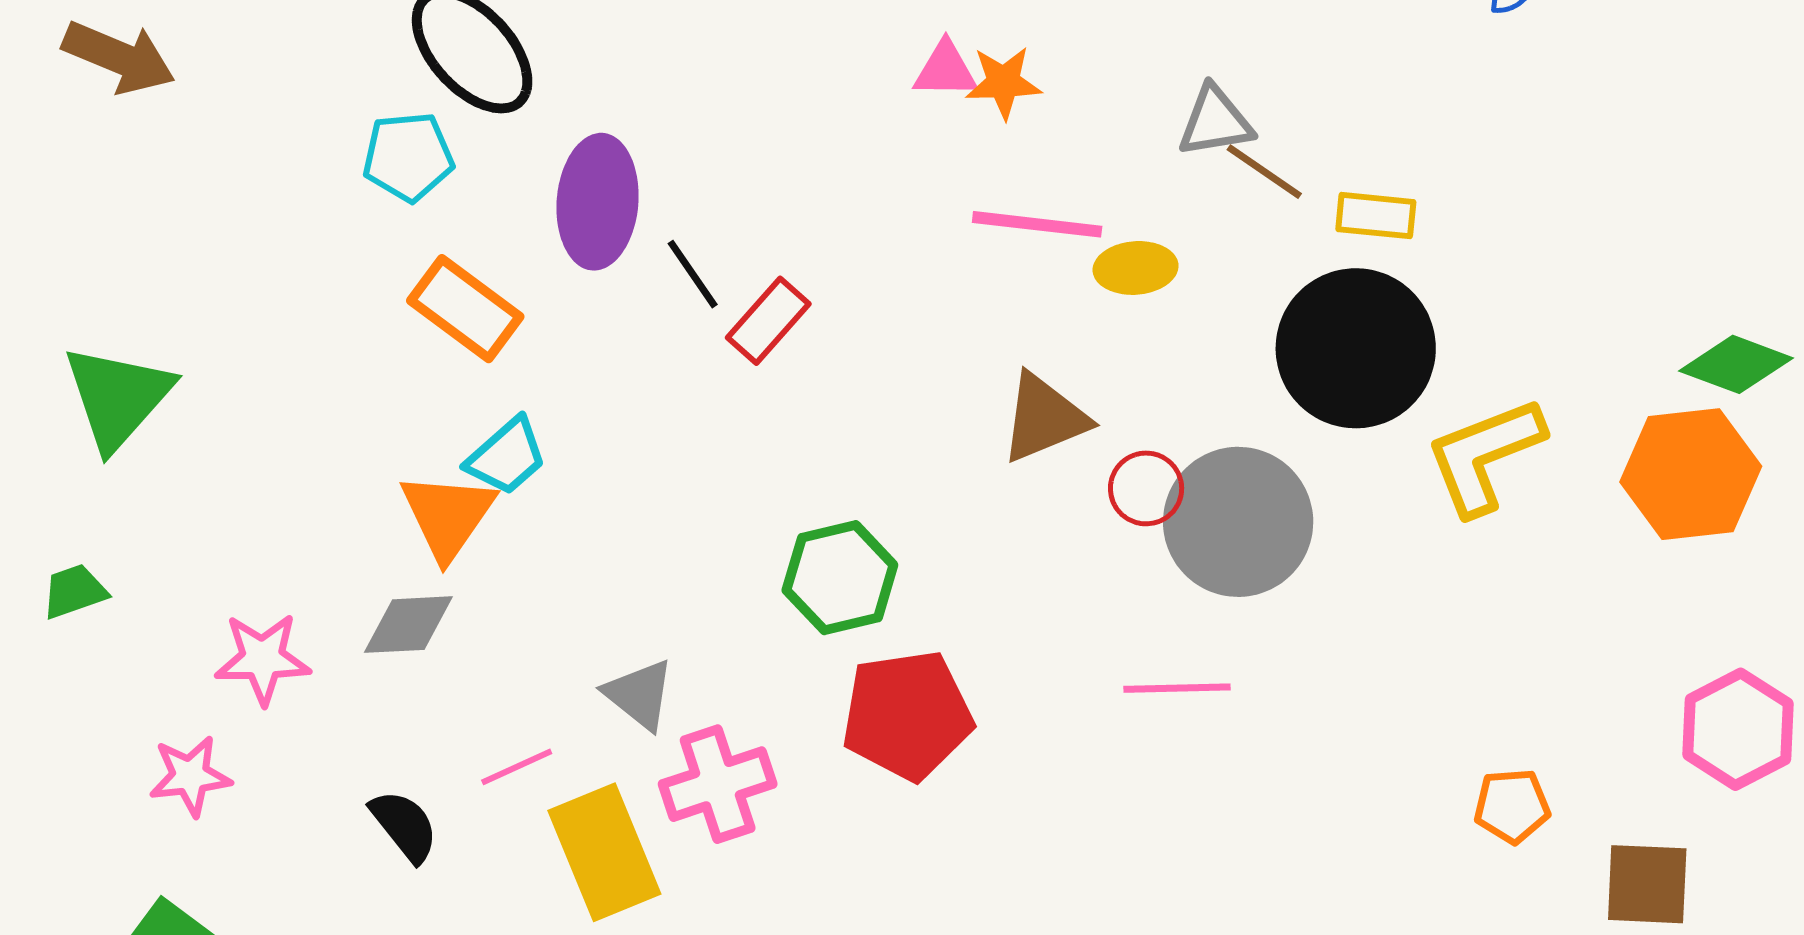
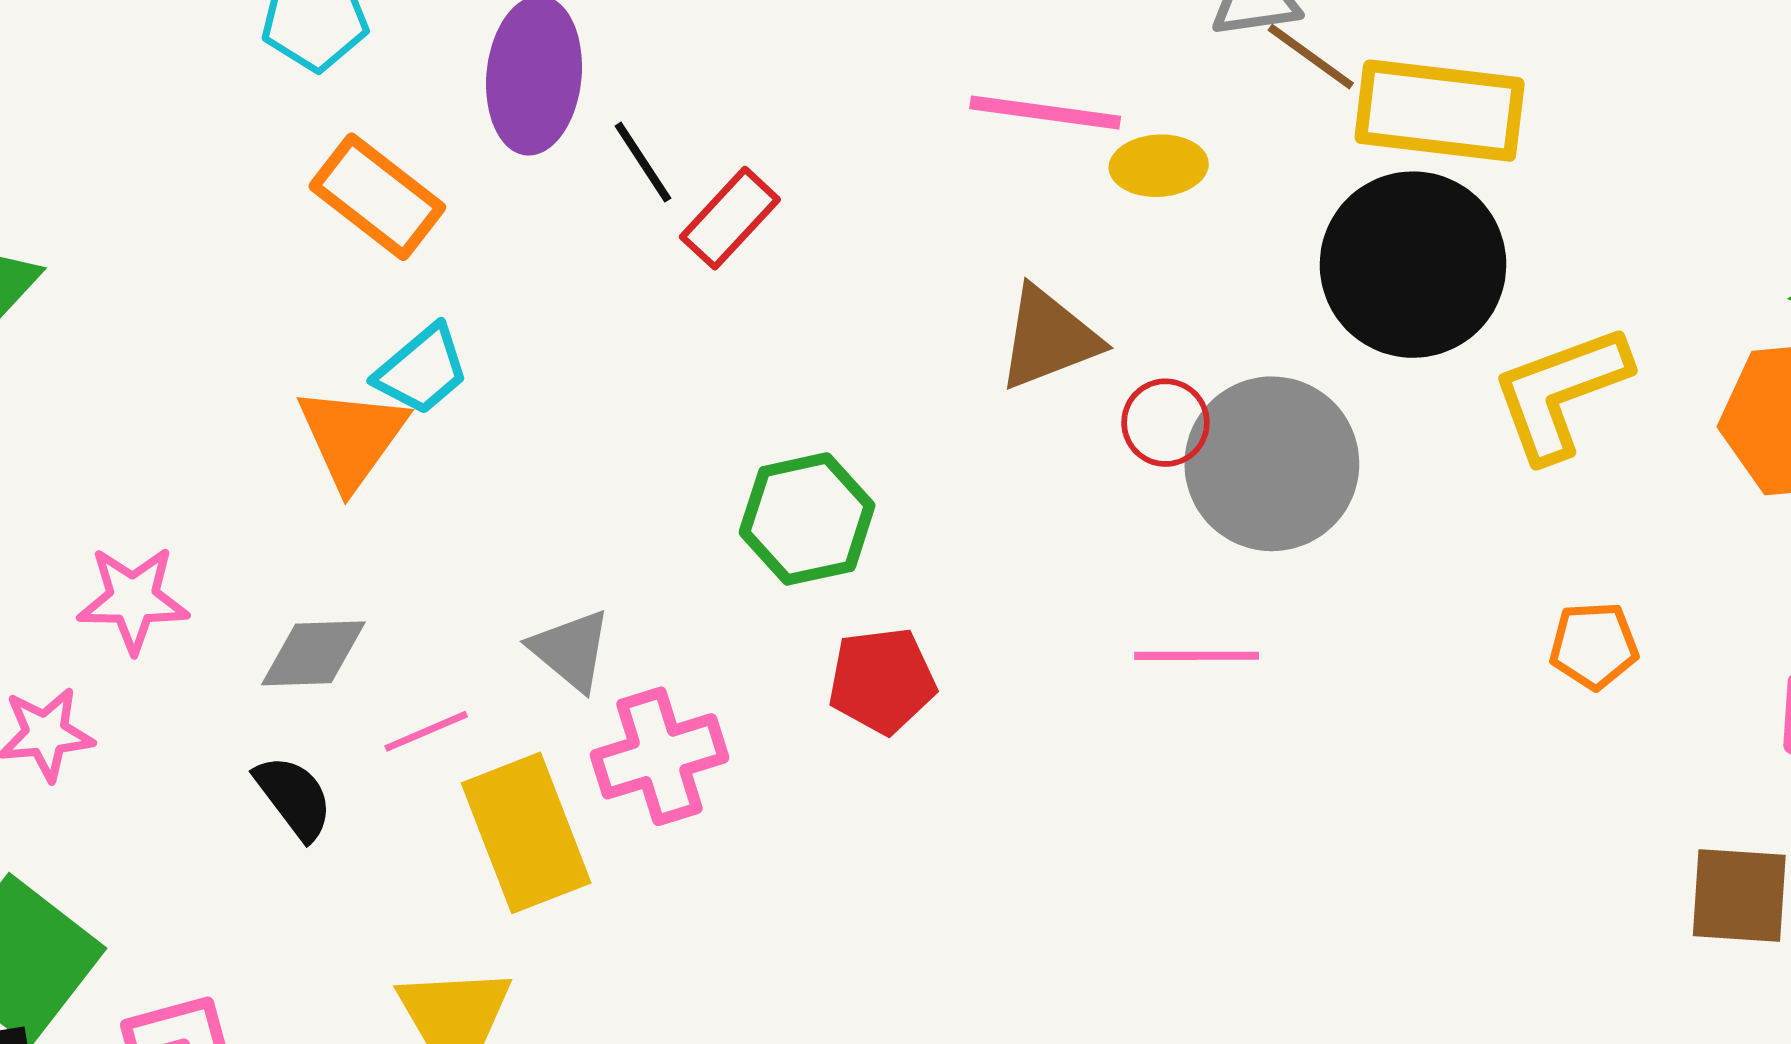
yellow rectangle: (1376, 216) -> (1440, 111), size x1.8
gray diamond: (408, 625) -> (313, 653), moved
red pentagon: (907, 715) -> (882, 681), size x0.7
orange pentagon: (1512, 806) -> (1594, 645), moved

